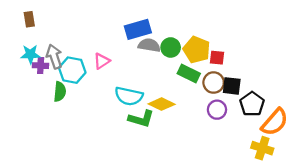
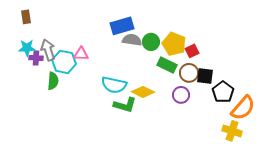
red square: (217, 58) -> (192, 51), turned -32
pink triangle: (102, 61) -> (81, 54), moved, turned 35
purple circle: (217, 110) -> (181, 95), moved

